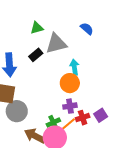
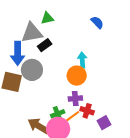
gray triangle: (56, 44) -> (32, 33), moved
gray circle: (17, 111) -> (32, 70), moved
purple square: (101, 115) -> (104, 123), moved
red cross: (83, 118) -> (87, 111), turned 32

